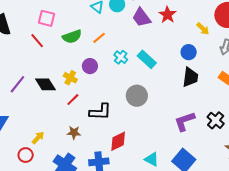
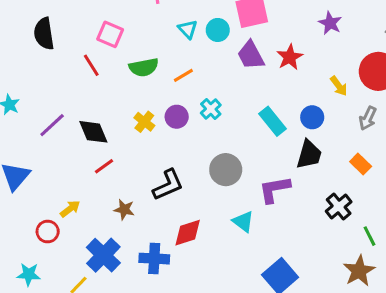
cyan rectangle: (147, 59) -> (273, 121), moved
purple circle: (90, 66) -> (177, 117), moved
yellow cross: (70, 78) -> (144, 122), moved
red line: (73, 100) -> (104, 166), moved
black L-shape: (100, 112) -> (168, 185), turned -35
black cross: (216, 120) -> (339, 207), moved
purple L-shape: (185, 121) -> (274, 189), moved
cyan triangle: (152, 159) -> (243, 222), moved

